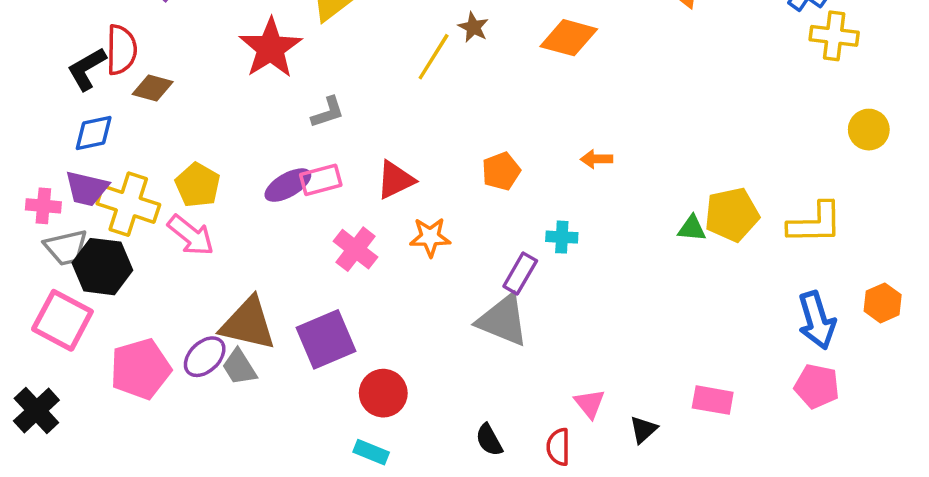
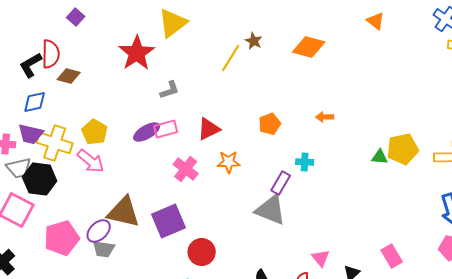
gray trapezoid: (239, 367) -> (104, 249), moved, turned -50
pink rectangle: (713, 400) -> (392, 256), turned 50

